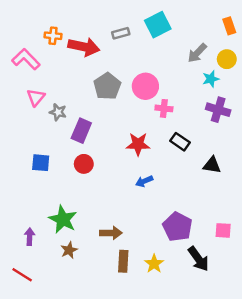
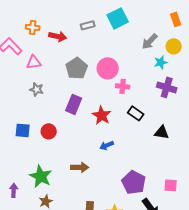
red arrow: (84, 47) -> (58, 36), size x0.7
pink triangle: (36, 97) -> (34, 62), moved, turned 42
purple rectangle: (81, 131) -> (74, 104), moved
red star: (138, 144) -> (102, 115), turned 30
red circle: (84, 164) -> (49, 131), moved
brown arrow: (111, 233) -> (80, 167), moved

